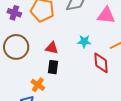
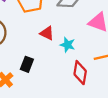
red triangle: (52, 48) -> (47, 33), moved

